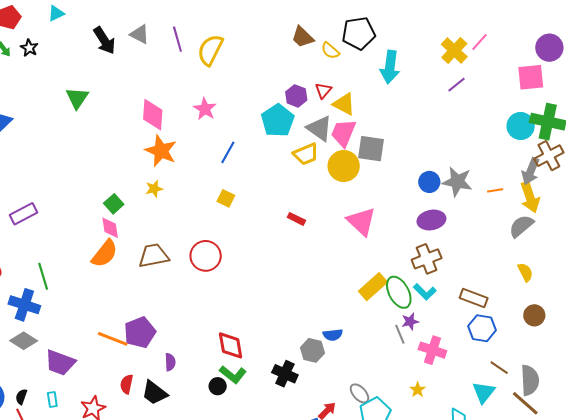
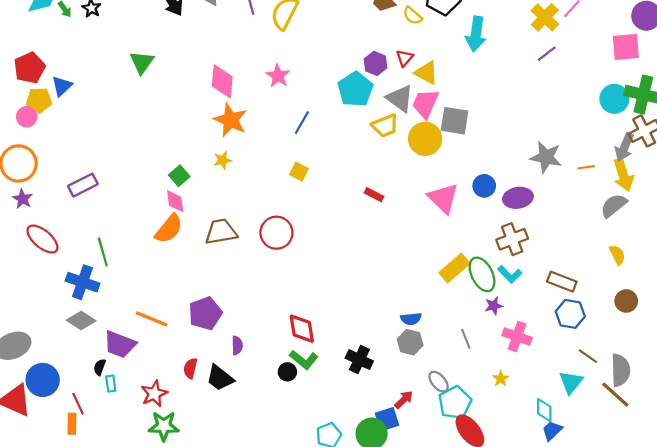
blue circle: (429, 182) -> (484, 186), moved
gray line: (400, 334) -> (466, 339), moved
orange line: (113, 339) -> (152, 319), moved
gray hexagon: (312, 350) -> (410, 342), moved
black semicircle: (21, 397) -> (100, 367), moved

